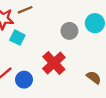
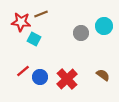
red cross: (54, 63) -> (67, 79), moved

